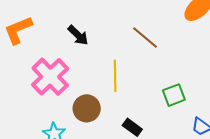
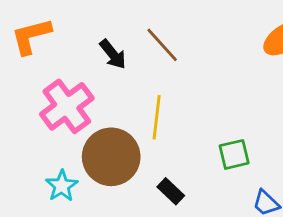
brown line: (145, 38) -> (162, 45), moved
brown circle: (87, 108) -> (111, 157), size x1.5

